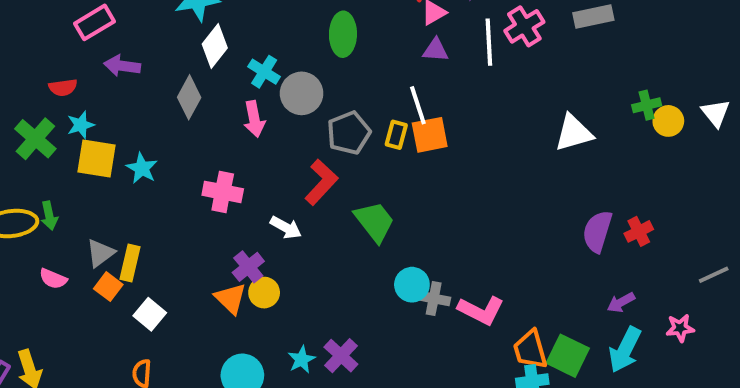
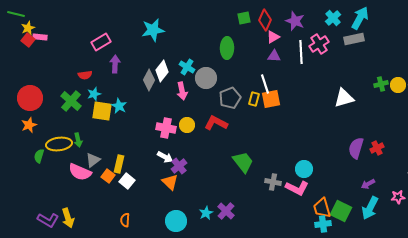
white diamond: (215, 46) -> (162, 71), moved
purple arrow: (122, 66) -> (115, 64), turned 84
yellow circle: (668, 121) -> (398, 85), moved
cyan star: (142, 168) -> (119, 106), moved
red L-shape: (321, 182) -> (216, 123), turned -105
green trapezoid: (374, 222) -> (243, 162), moved
white arrow: (286, 227) -> (165, 157), moved
gray triangle: (100, 253) -> (93, 160), moved
pink semicircle: (53, 279) -> (80, 172), size x1.6
cyan circle: (412, 285) -> (304, 169), moved
yellow circle: (264, 293) -> (187, 125), moved
white square: (150, 314) -> (127, 181), moved

